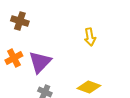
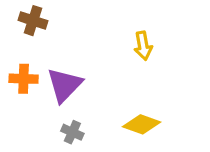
orange cross: (14, 58) -> (24, 79), turned 30

